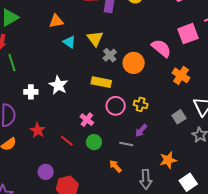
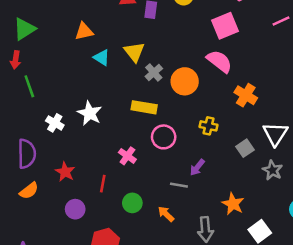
pink square: (188, 34) -> (225, 26), moved
white cross: (31, 92) -> (55, 123), turned 32
yellow cross: (141, 104) -> (209, 126), moved
red line: (67, 141) -> (103, 184), turned 64
green circle: (94, 142) -> (132, 203), moved
orange star: (168, 160) -> (233, 204), turned -30
purple circle: (46, 172) -> (75, 209), moved

